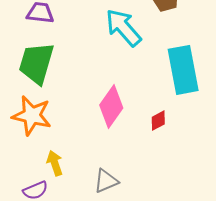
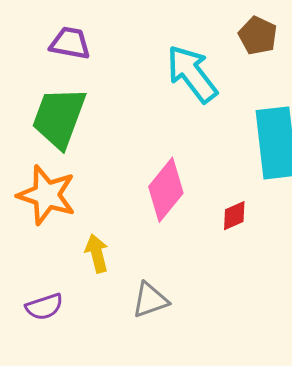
yellow arrow: (55, 163) -> (97, 253), moved

